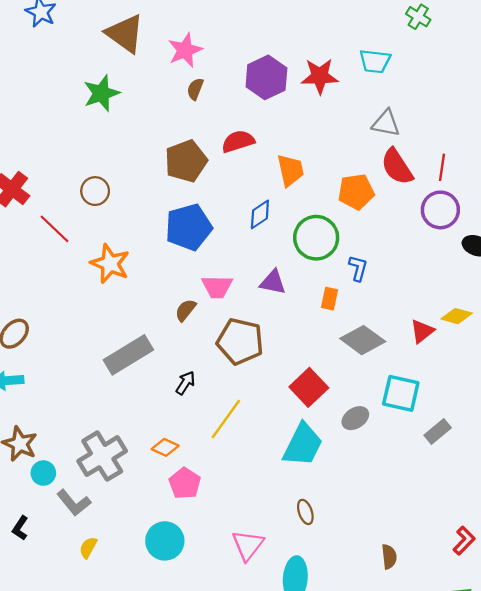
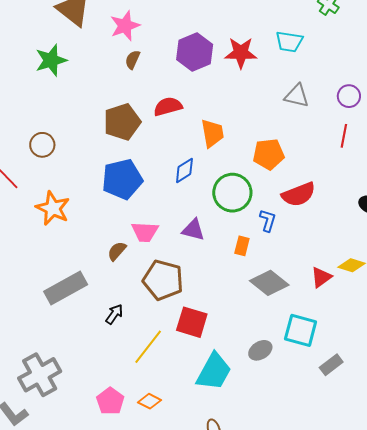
red semicircle: (397, 167) -> (299, 194), moved, turned -80
purple circle: (440, 210) -> (349, 96), moved, size x0.7
red square: (309, 387) -> (192, 322), moved, turned -32
orange diamond: (165, 447) -> (150, 401), moved

